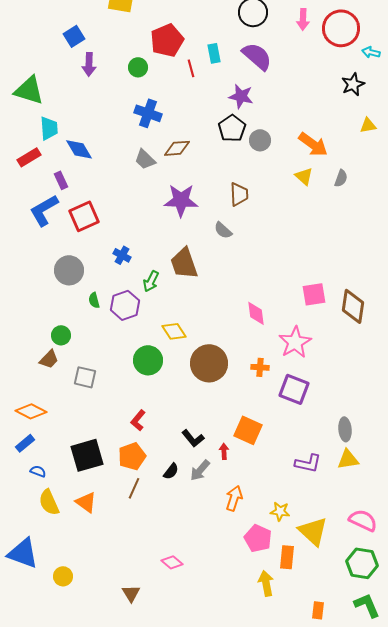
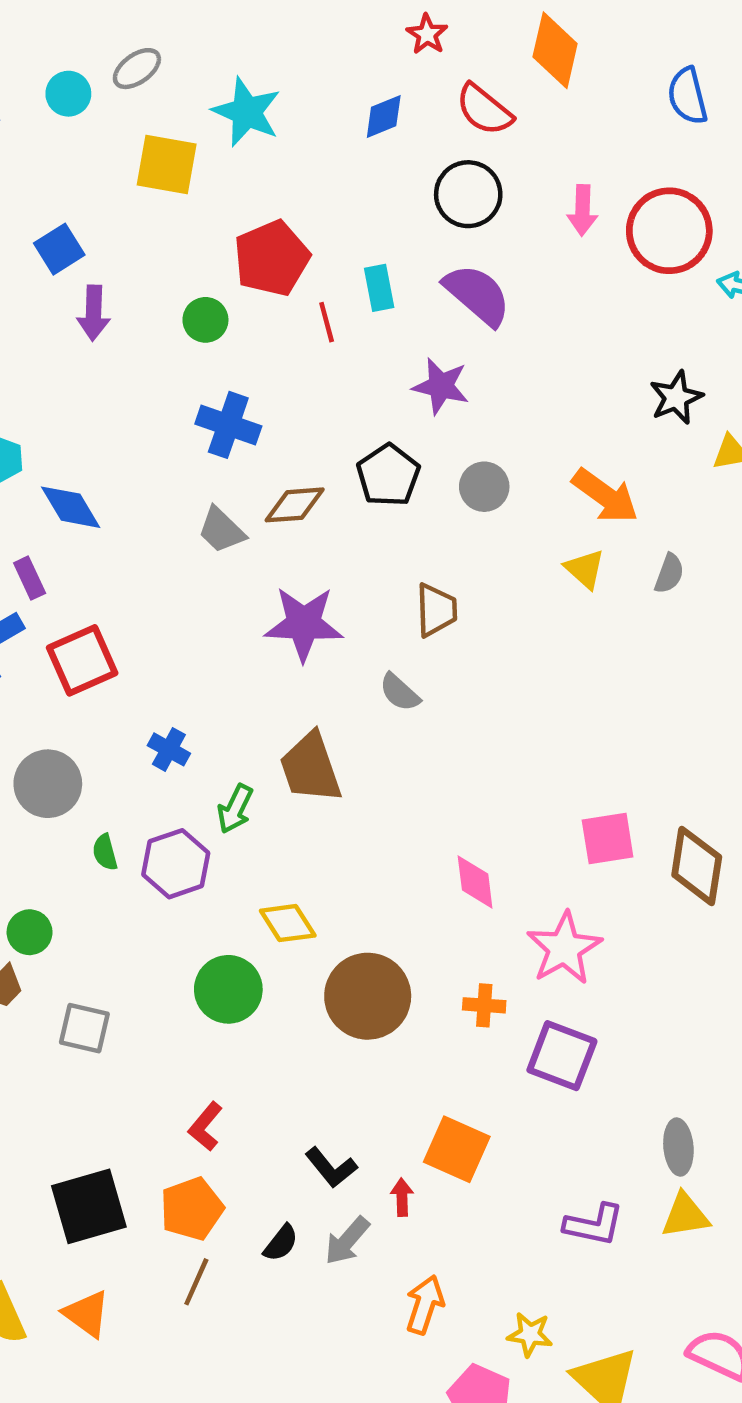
black star: (353, 84) -> (676, 398), moved
black pentagon: (232, 128) -> (388, 475), moved

